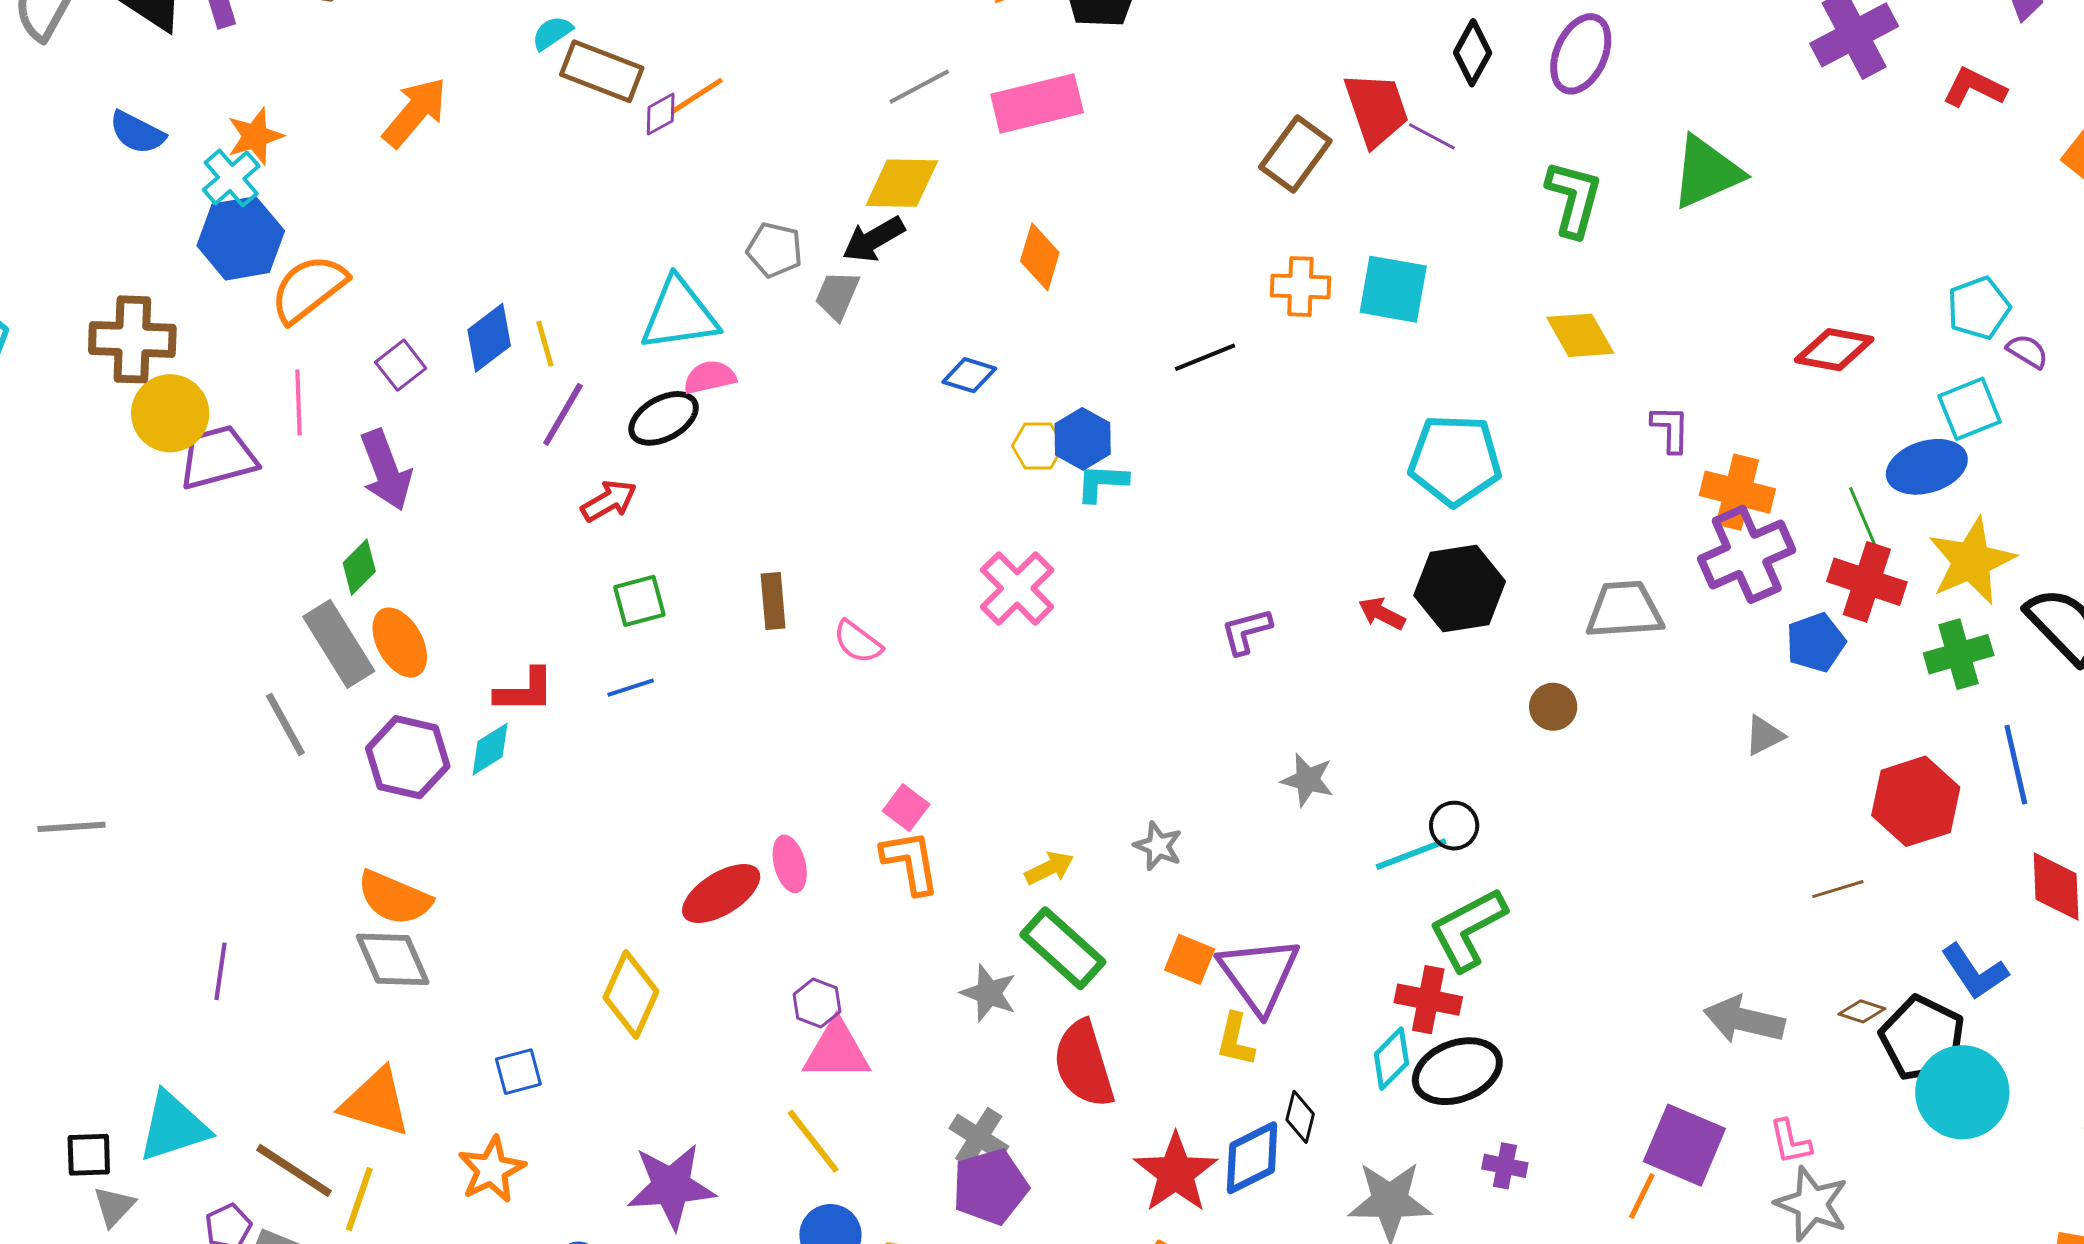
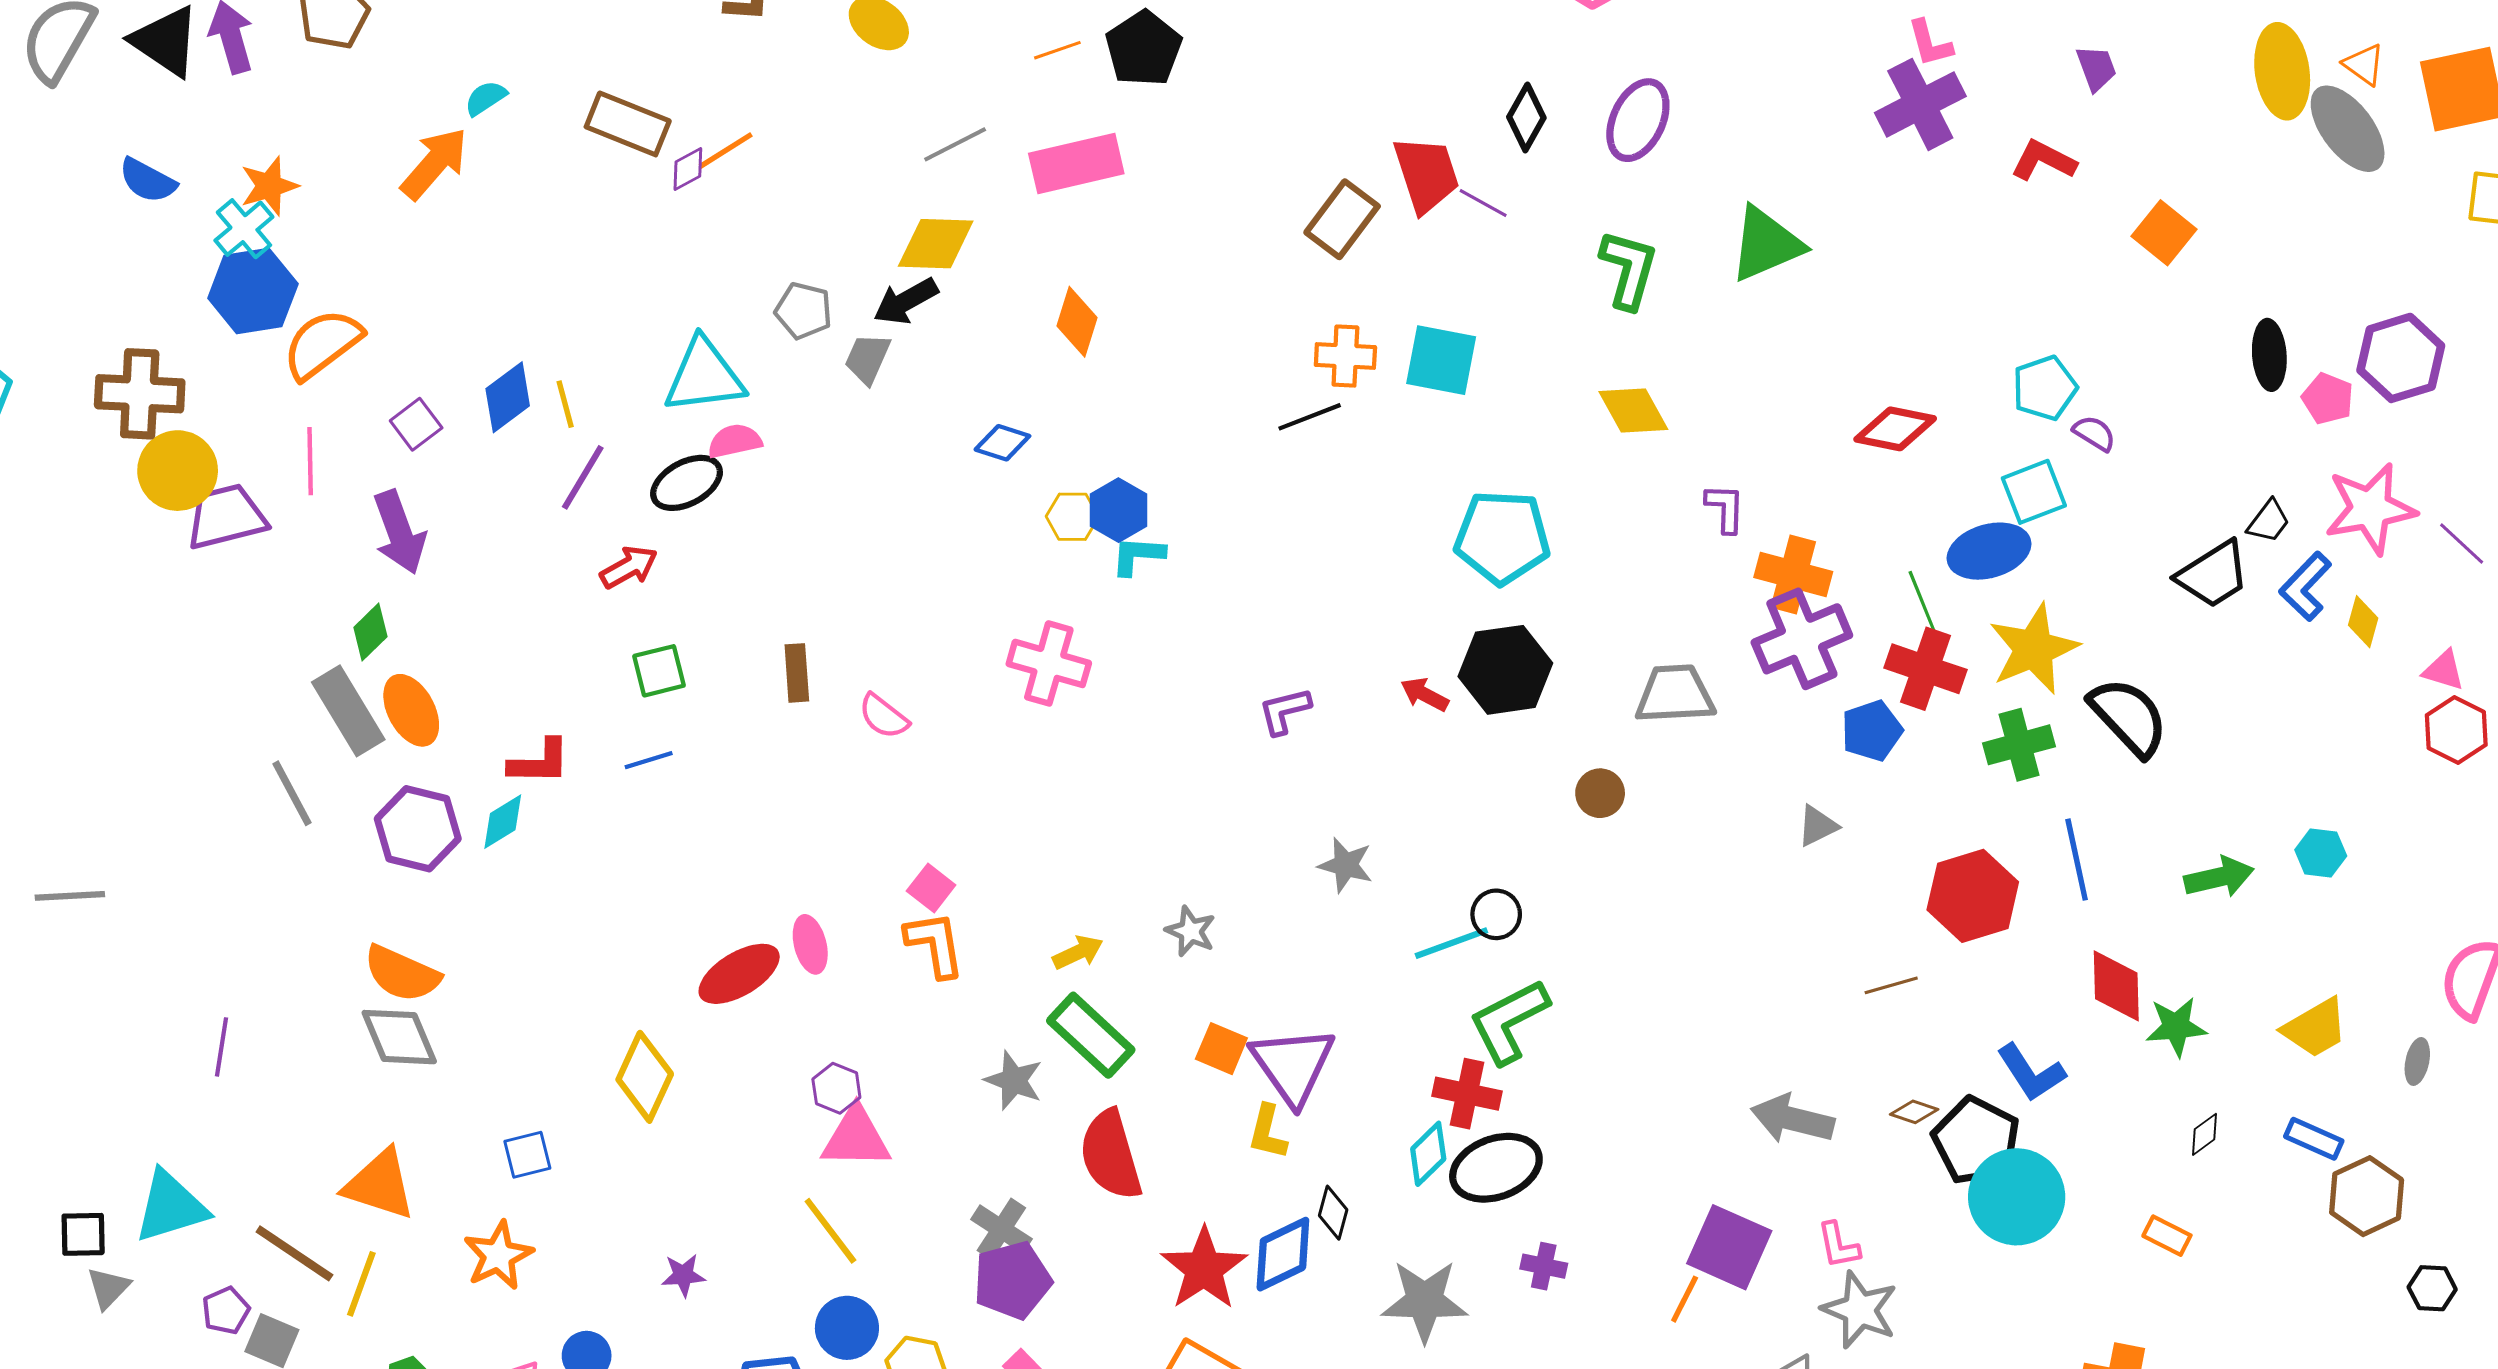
cyan semicircle: (552, 33) -> (486, 98), moved
black line: (1205, 357) -> (1310, 417), moved
pink cross: (1017, 588) -> (1049, 663), turned -30
purple star: (671, 1186) -> (683, 1275), size x0.5

